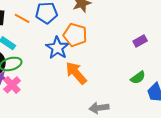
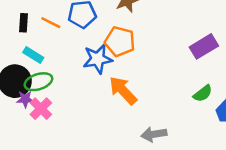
purple rectangle: (140, 41) -> (204, 46), size x1.5
blue star: (57, 48) -> (98, 59), turned 30

